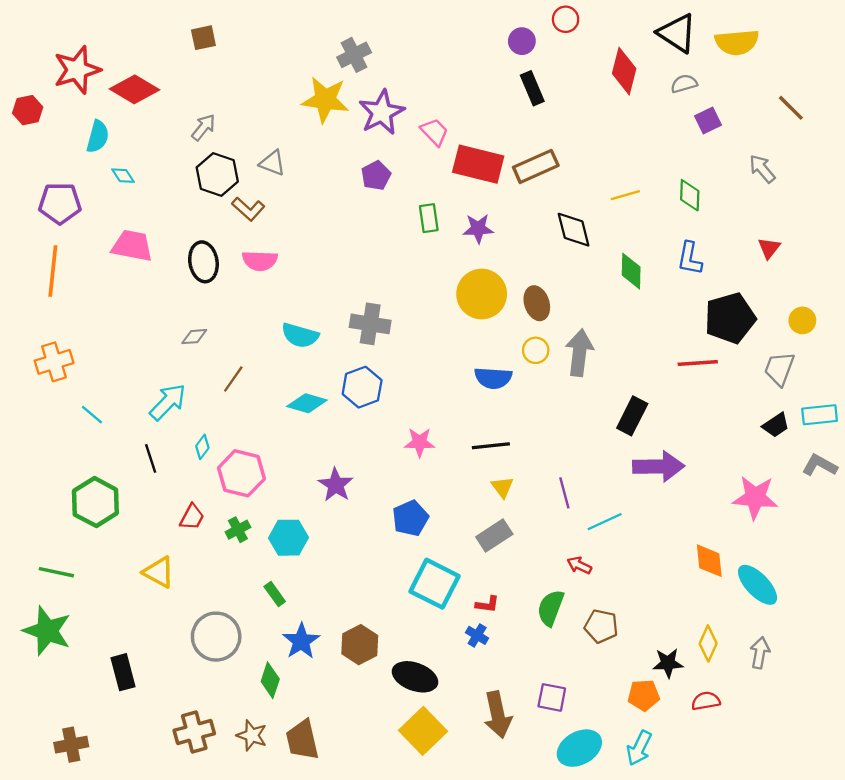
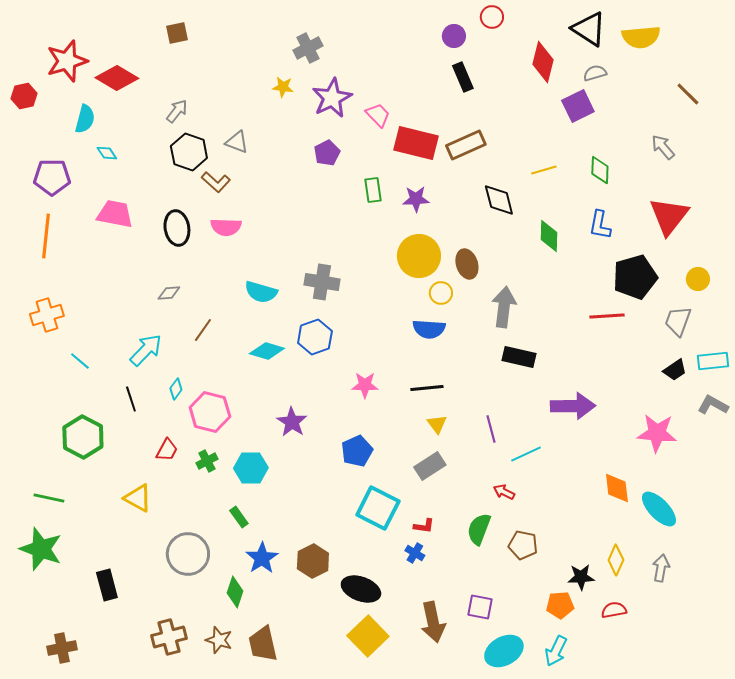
yellow star: (325, 100) -> (283, 87), size x0.5
purple square: (708, 120) -> (578, 106), moved, size x1.4
red triangle: (769, 248) -> (669, 216), size x2.0
yellow circle: (536, 350) -> (441, 293), moved
black rectangle: (632, 416) -> (519, 357), moved, turned 76

